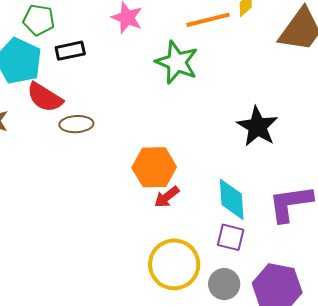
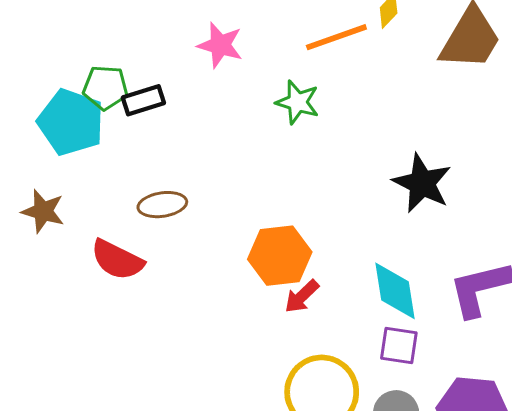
green pentagon: (39, 20) -> (105, 88), moved
green star: (177, 62) -> (298, 102), size x0.7
red semicircle: (45, 97) -> (117, 260), moved

